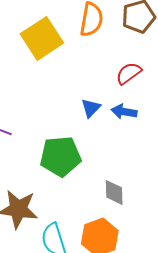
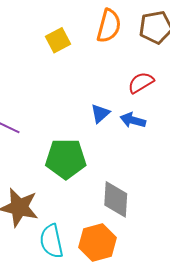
yellow square: (42, 38) -> (58, 40), size x0.6
gray diamond: (114, 192) -> (116, 199), size x1.4

